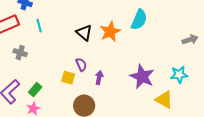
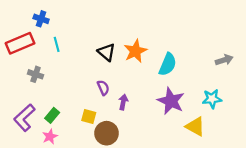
cyan semicircle: (139, 20) -> (168, 64), moved
yellow square: (68, 78) -> (89, 117), moved

